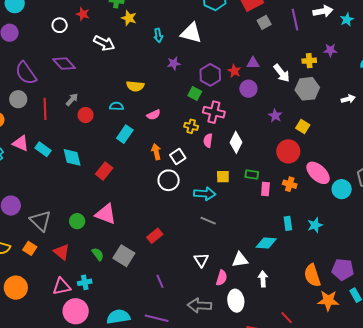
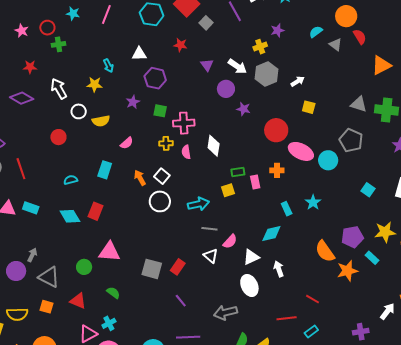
yellow star: (129, 18) -> (95, 84), moved
white circle: (60, 25) -> (79, 111), moved
white triangle: (191, 33) -> (139, 54), size x0.7
white arrow: (104, 43) -> (59, 89), turned -130
purple star: (174, 63) -> (133, 102), moved
purple triangle: (253, 63) -> (207, 65), turned -48
purple diamond: (64, 64) -> (22, 98), moved
red star: (234, 71) -> (180, 45), moved
purple hexagon: (210, 75) -> (155, 78), moved
purple circle: (248, 89) -> (226, 89), moved
gray arrow: (72, 99) -> (32, 255), moved
white arrow: (348, 99) -> (298, 81), moved
cyan semicircle: (116, 106) -> (71, 180), moved
red circle: (86, 115) -> (58, 137), moved
yellow square: (303, 127) -> (309, 107), moved
red circle: (288, 151) -> (276, 130), moved
cyan diamond: (72, 157) -> (70, 216), moved
yellow square: (223, 177) -> (228, 190), moved
red rectangle: (155, 236) -> (178, 267), moved
gray square: (124, 256) -> (152, 269), moved
white triangle: (201, 260) -> (211, 256), moved
pink semicircle: (222, 278) -> (230, 241), moved, turned 42
white ellipse: (236, 301) -> (249, 285), moved

